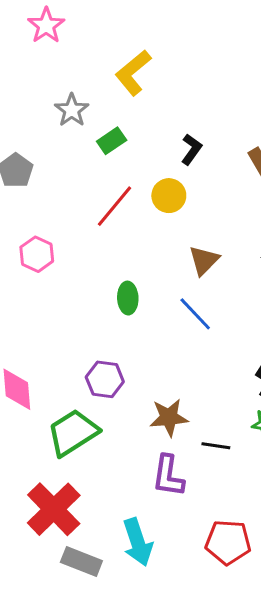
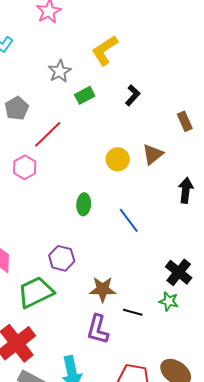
black L-shape: (191, 149) -> (133, 95), moved
yellow circle: (169, 196) -> (118, 159), moved
red line: (115, 206) -> (48, 134), moved
brown triangle: (204, 260) -> (153, 154), moved

